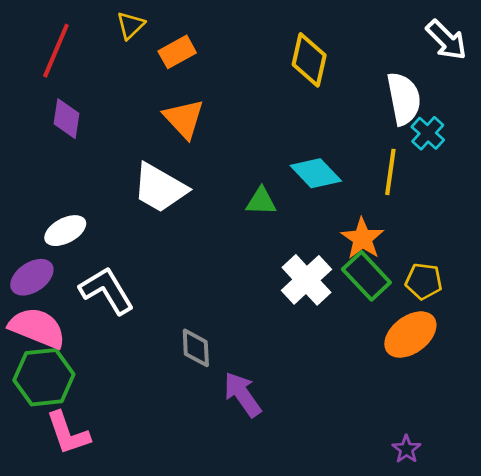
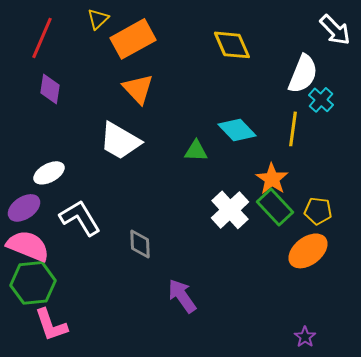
orange rectangle: (177, 52) -> (133, 39), size x1.6
yellow diamond: (309, 60) -> (232, 45), turned -36
white semicircle: (404, 99) -> (303, 74), turned 33
gray diamond: (196, 348) -> (140, 244), moved

